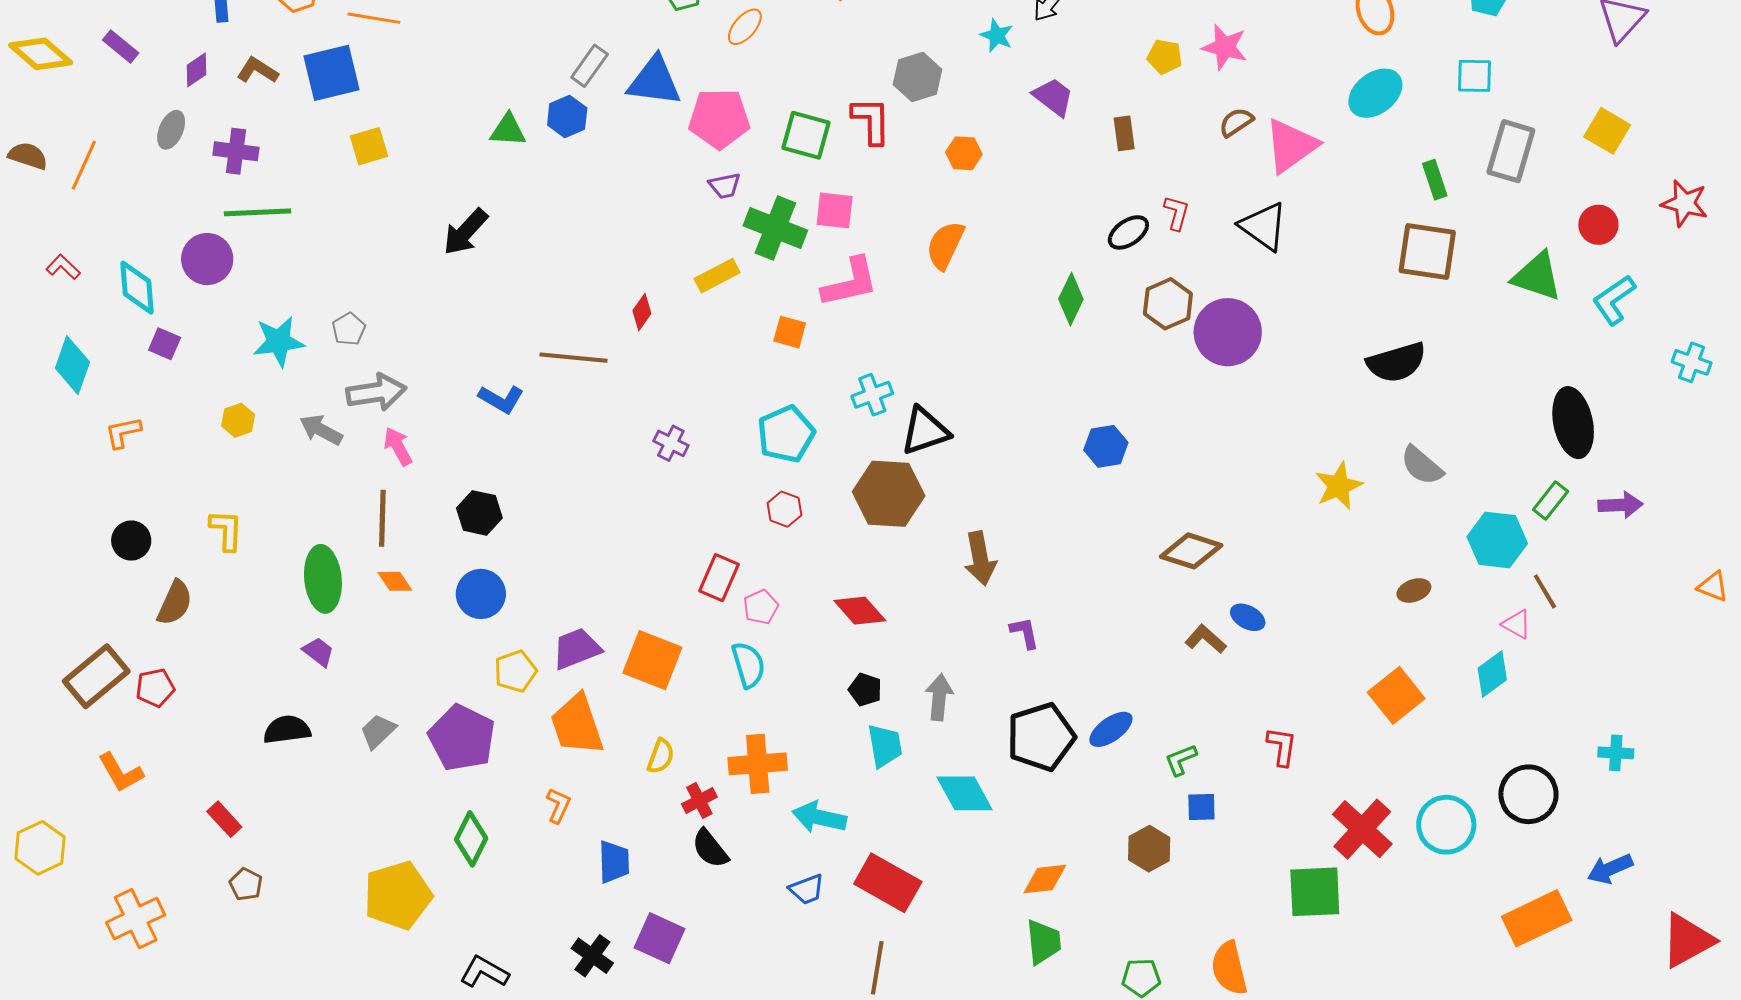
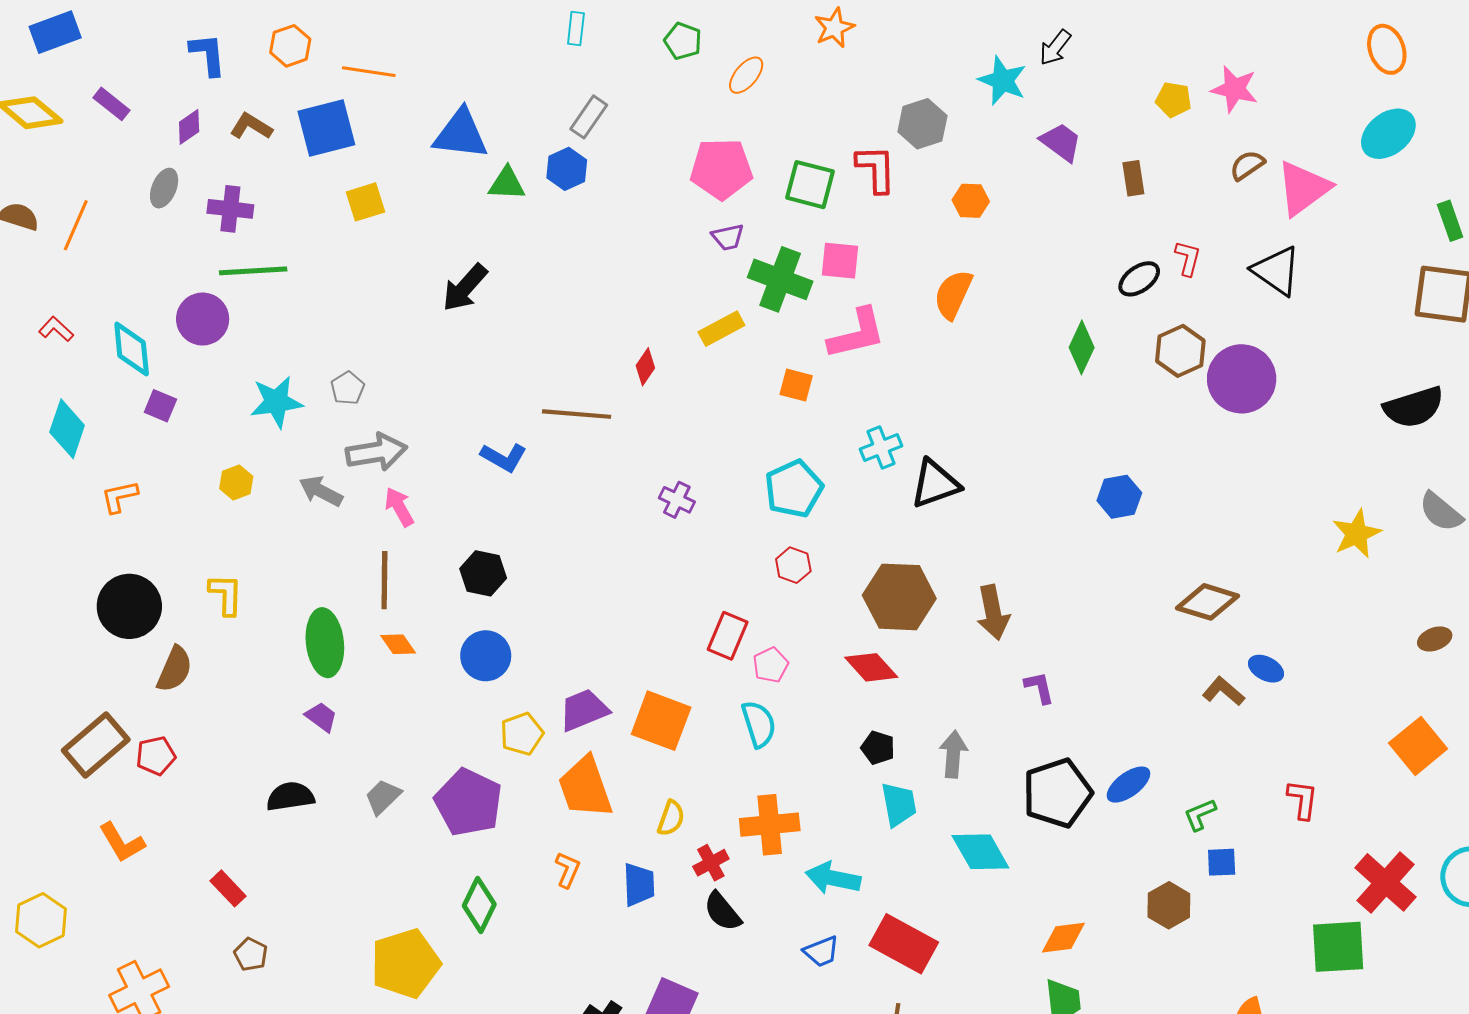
cyan star: (997, 36) -> (1003, 80), size x1.4
blue triangle: (654, 81) -> (461, 134), moved
brown hexagon: (889, 494) -> (899, 597), moved
black circle: (131, 541) -> (129, 606), size x1.6
blue trapezoid: (614, 862) -> (639, 885), moved

